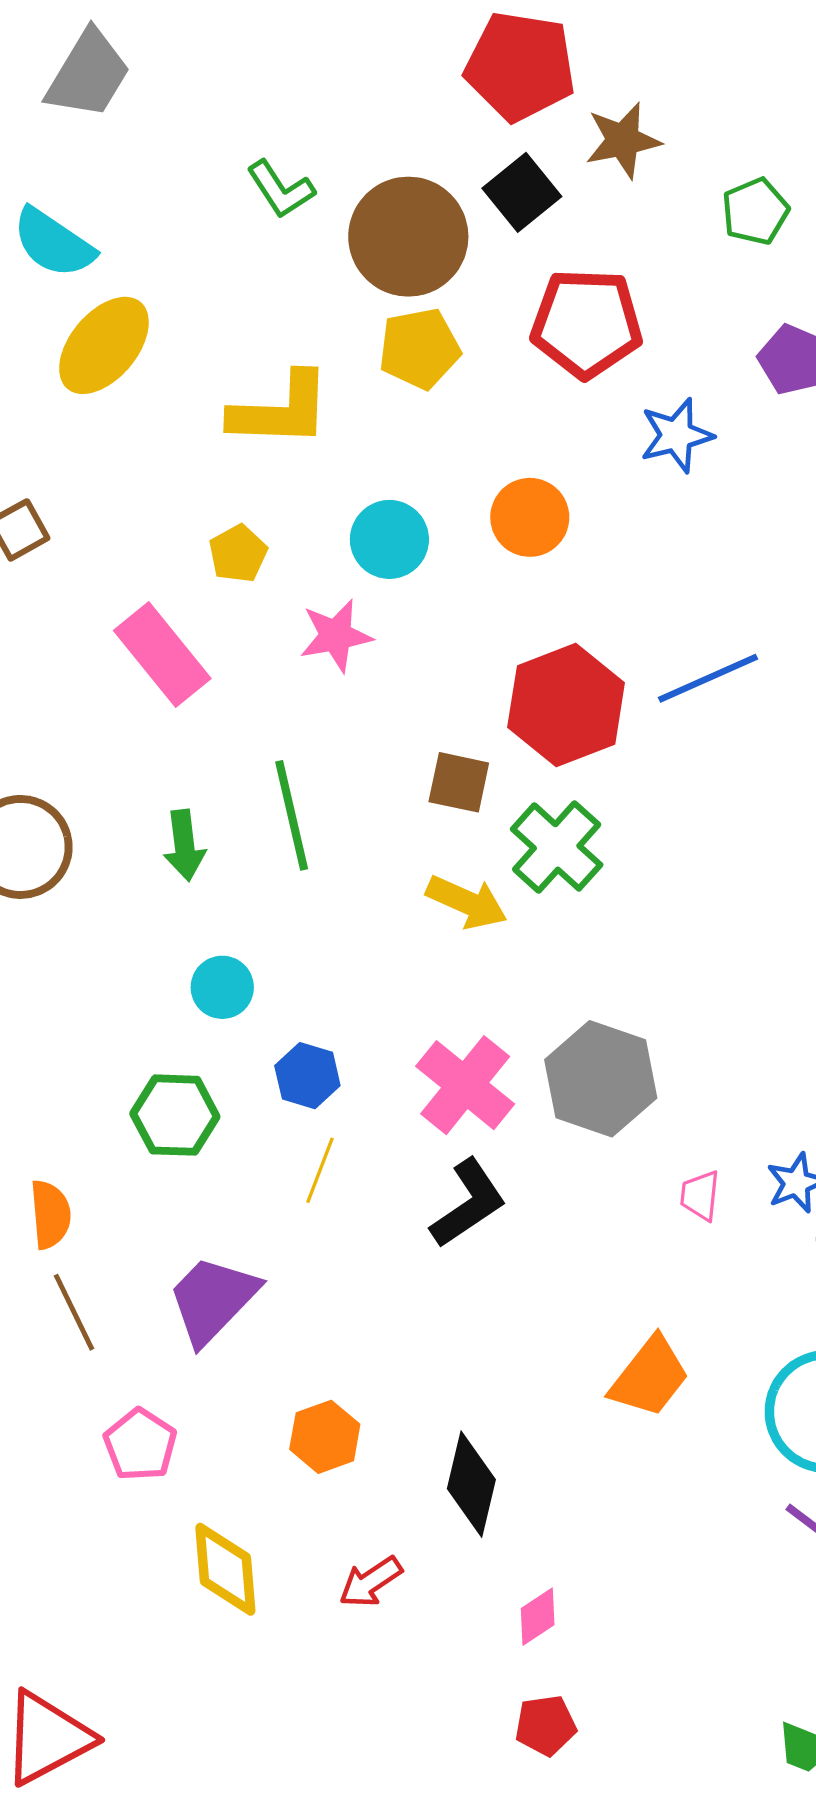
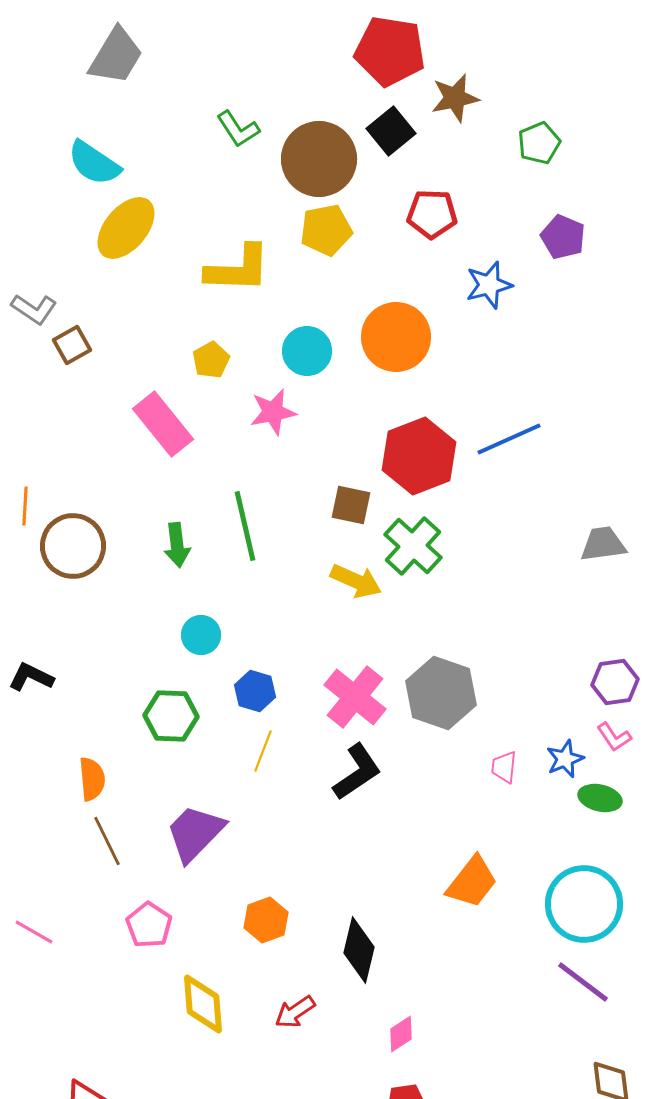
red pentagon: (587, 323) -> (432, 214), size x0.7
orange circle: (530, 517) -> (396, 337), size x1.4

